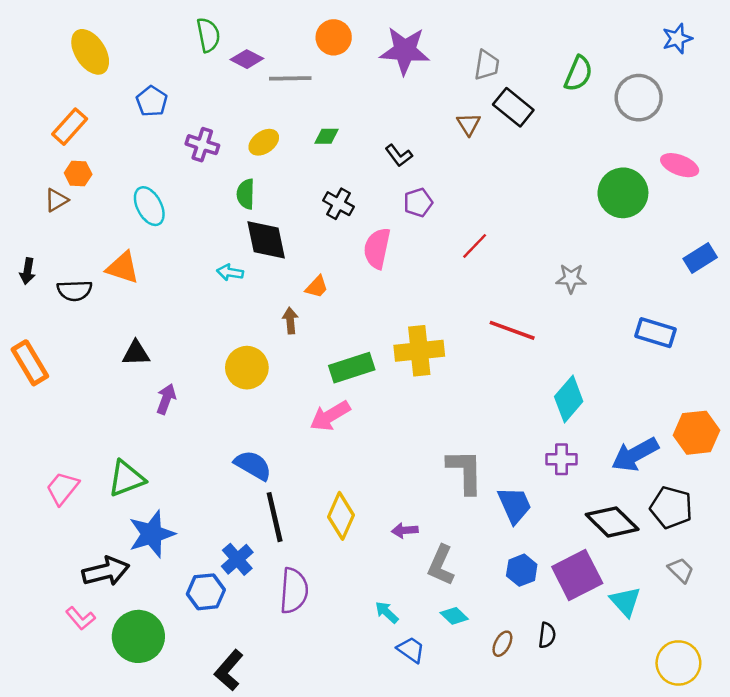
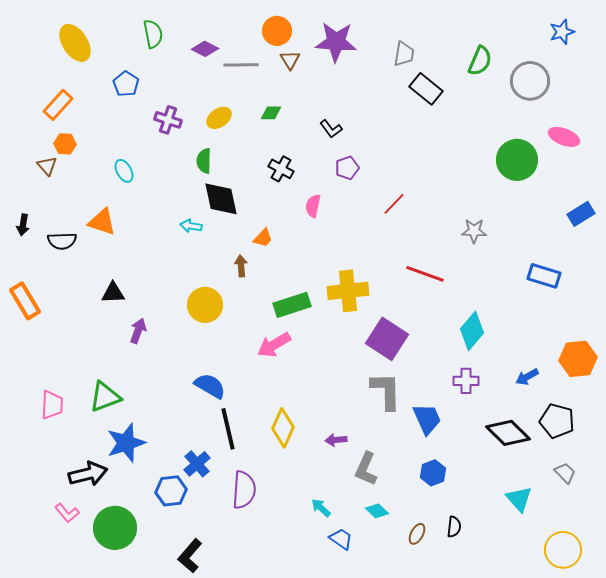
green semicircle: (208, 35) -> (153, 34), moved
brown triangle: (469, 124) -> (290, 60), moved
brown triangle: (56, 200) -> (47, 166), turned -40
cyan ellipse: (149, 206) -> (124, 171), size x0.7
pink semicircle: (377, 248) -> (313, 206), size x0.7
blue arrow: (635, 454) -> (527, 377), size x0.6
pink trapezoid: (62, 488) -> (52, 405), turned 144
purple square: (577, 575) -> (387, 339), moved, turned -30

